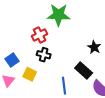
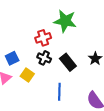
black rectangle: (84, 71) -> (68, 62), moved

